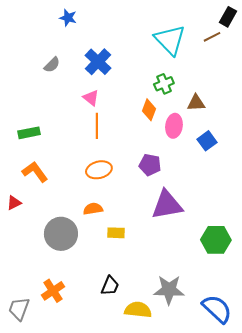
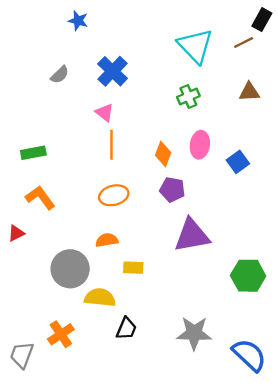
brown triangle: (196, 103) -> (249, 92), moved
orange diamond: (149, 110) -> (163, 154), moved
yellow semicircle: (138, 310) -> (100, 298), moved

